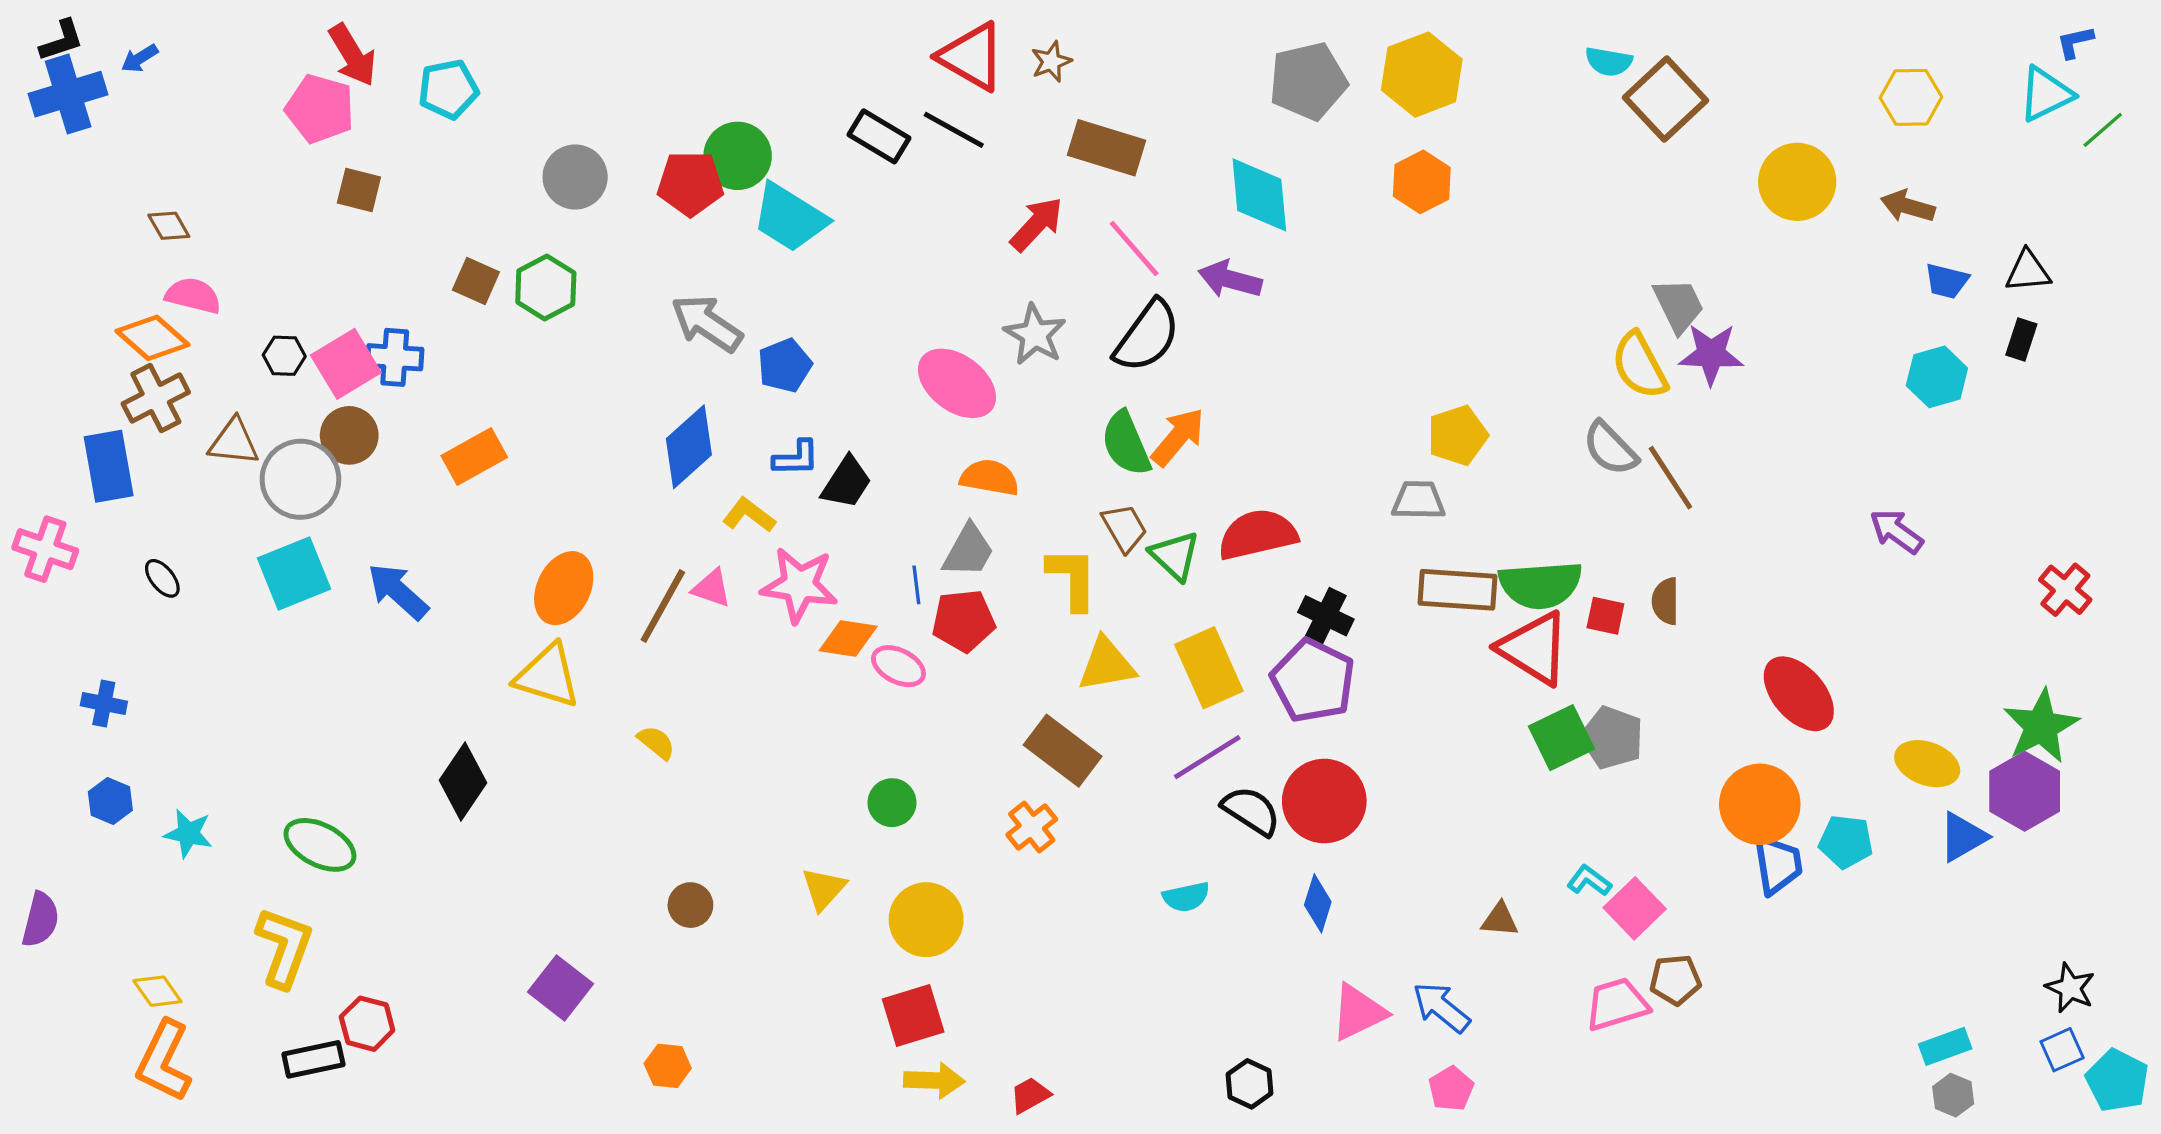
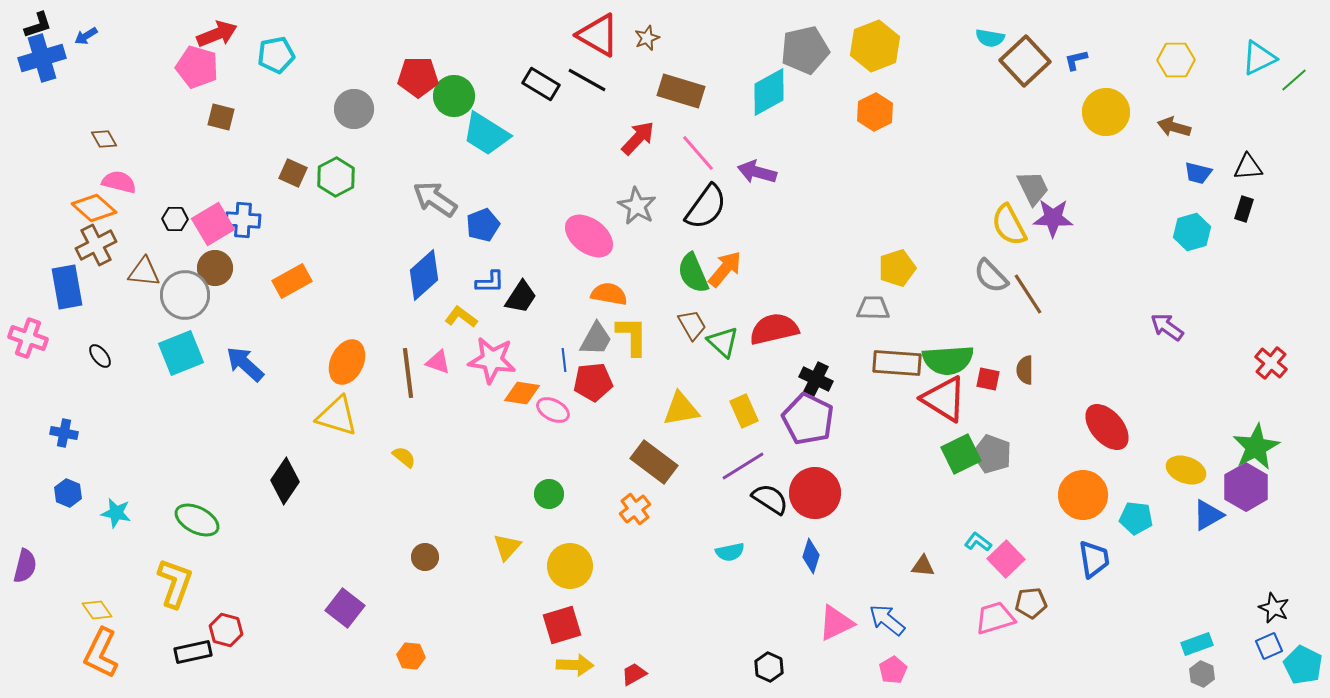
blue L-shape: (2075, 42) -> (1076, 60), moved
red arrow: (352, 55) -> (217, 34), turned -81
red pentagon: (690, 183) -> (418, 77), moved
cyan diamond: (1259, 195) -> (769, 92), moved, turned 66
yellow L-shape: (1072, 578) -> (632, 336), moved
brown line: (663, 606) -> (408, 373), turned -36
yellow rectangle: (1209, 668) -> (744, 411), size x0.7
blue trapezoid: (1778, 864) -> (1094, 559), moved

